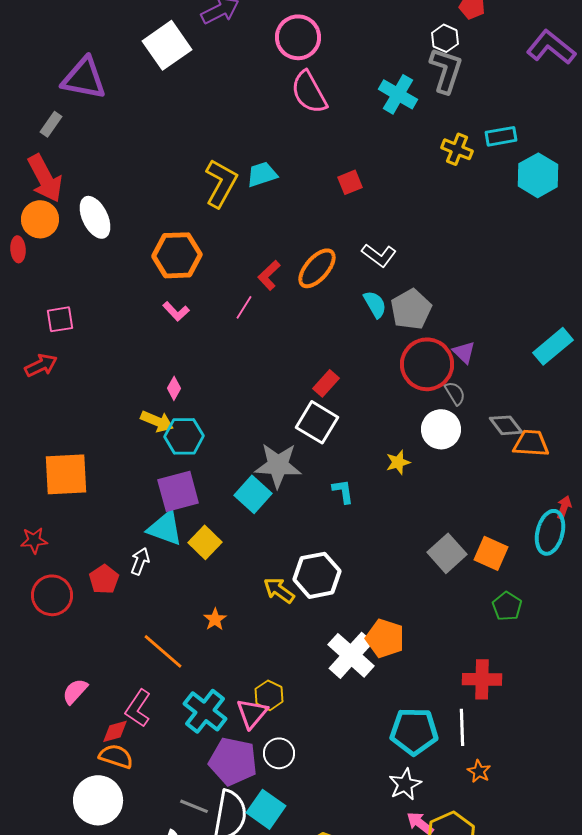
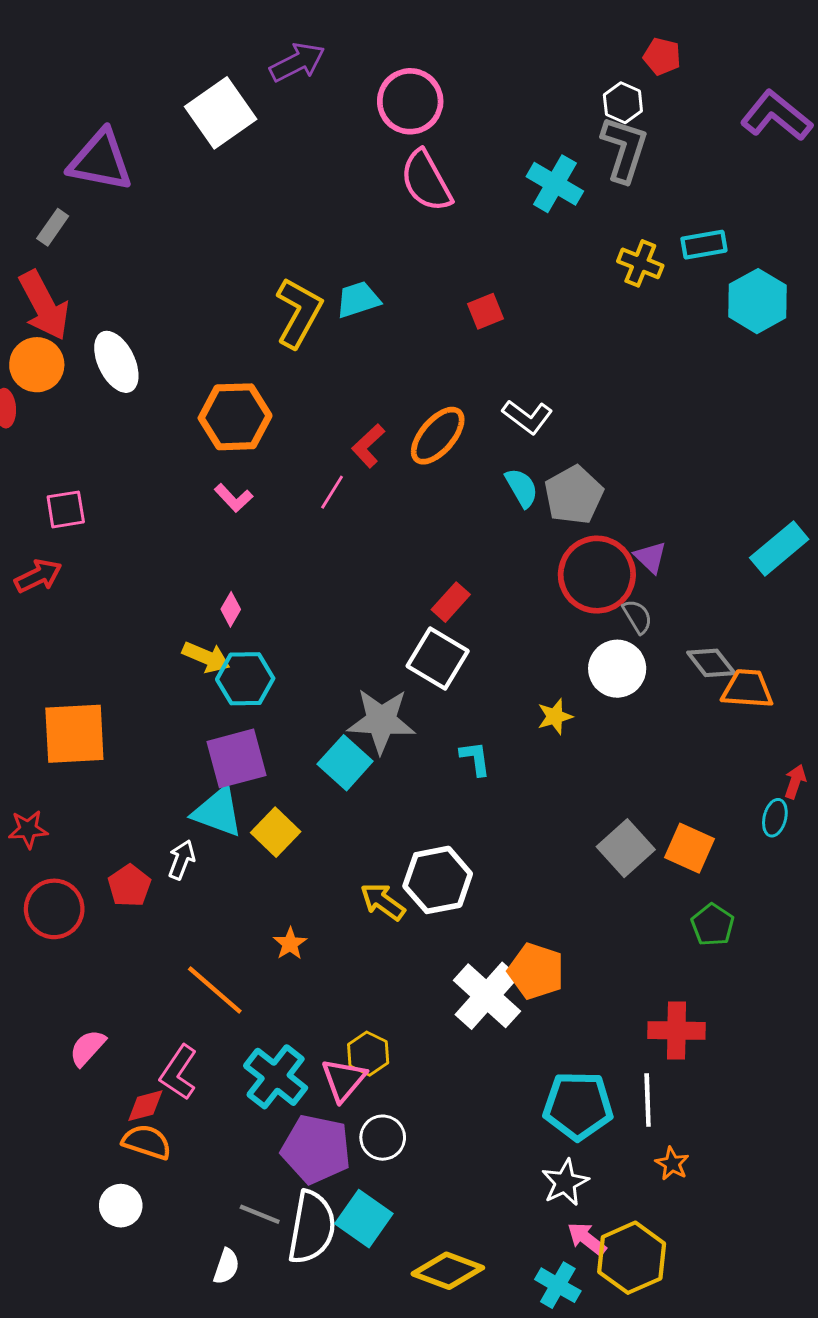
cyan ellipse: (550, 532) -> (775, 818), size x0.6
white circle: (98, 800) -> (121, 1206), size x0.6

